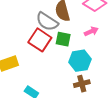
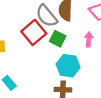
pink arrow: (91, 31) -> (89, 39), turned -80

